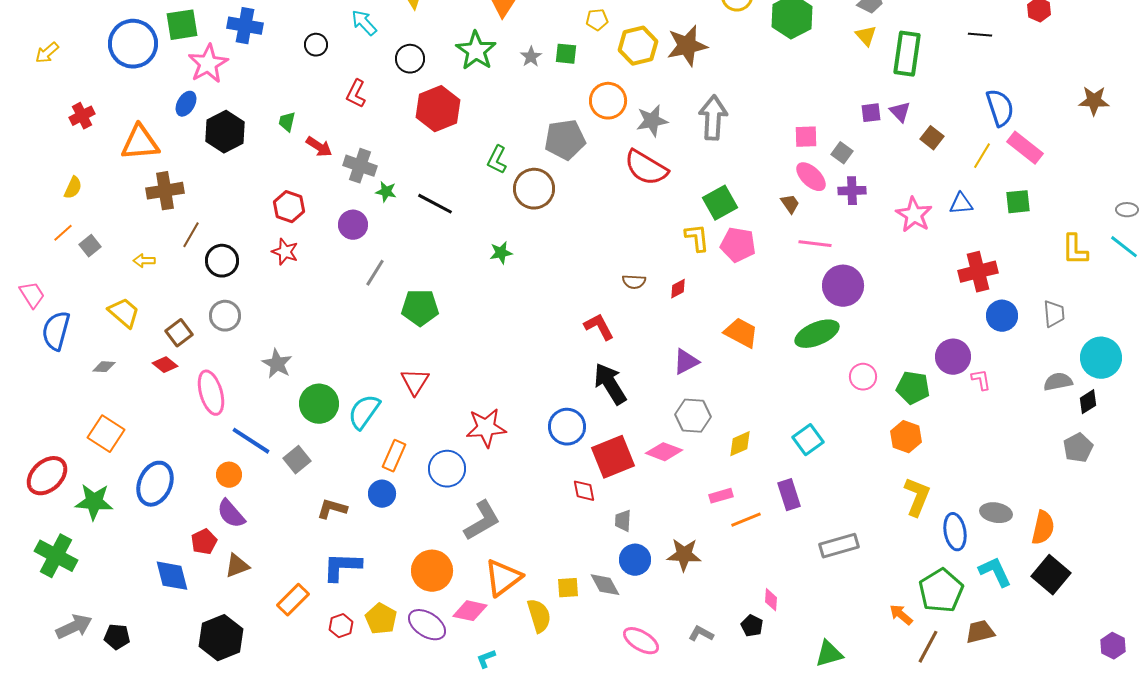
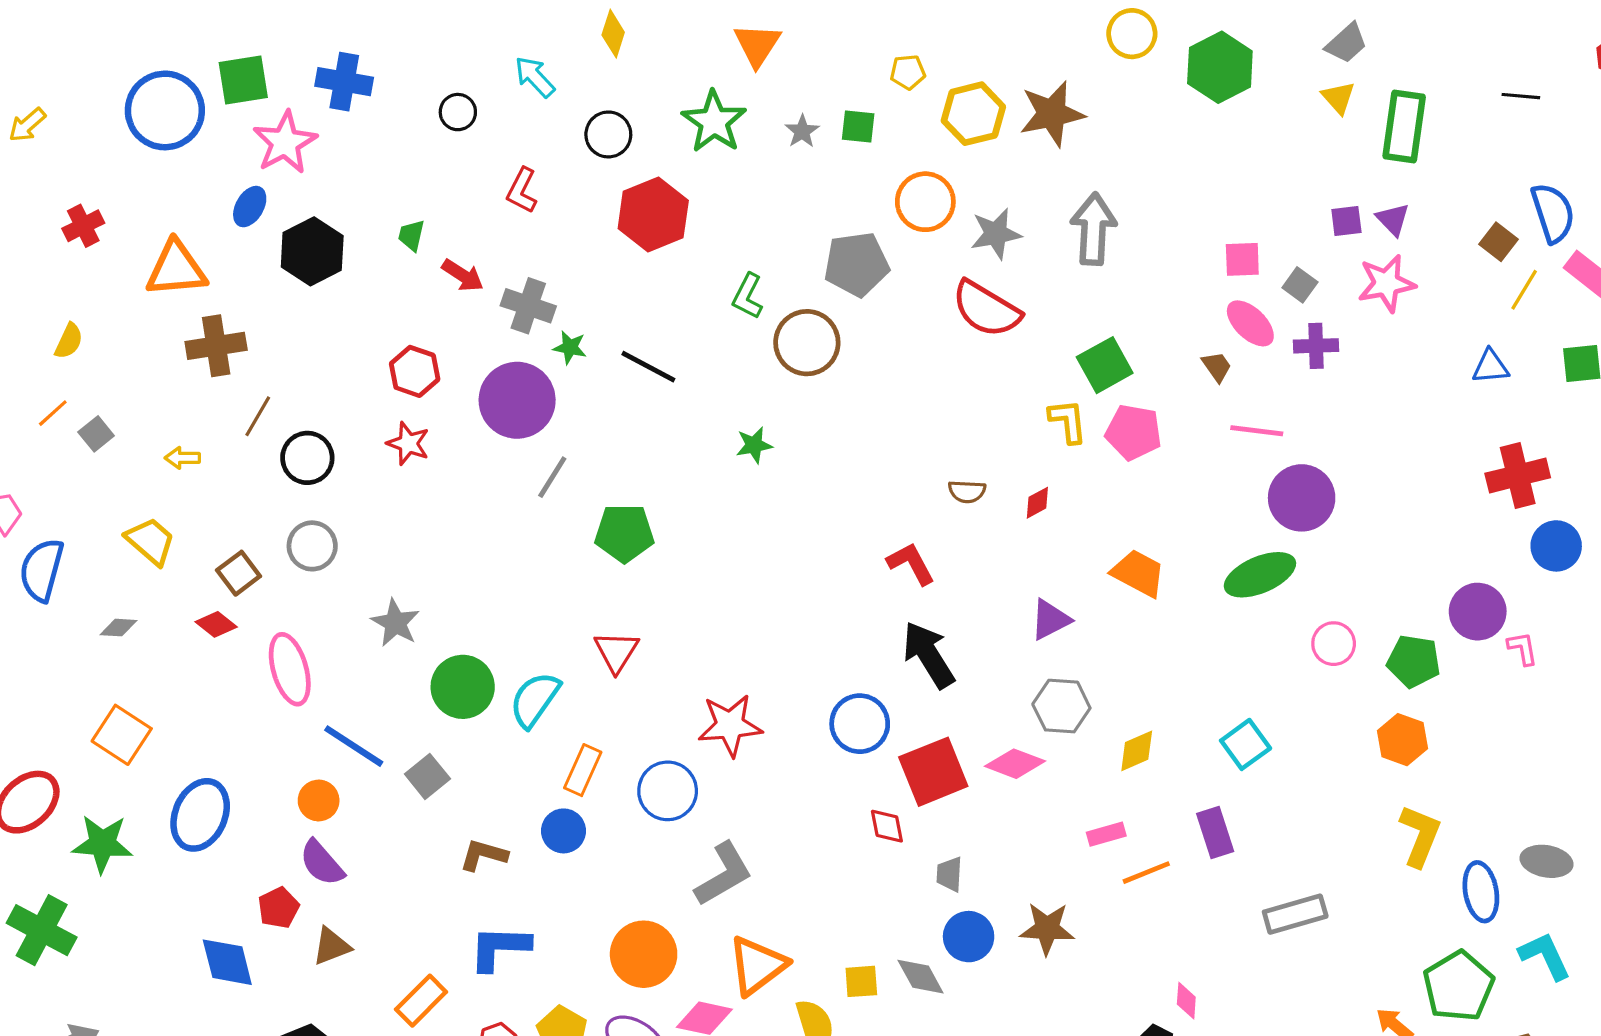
brown square: (932, 138) -> (1499, 242), moved
pink star: (914, 215) -> (1386, 283), moved, turned 30
purple circle: (353, 225) -> (517, 400), size x1.6

